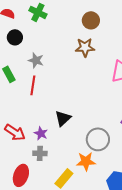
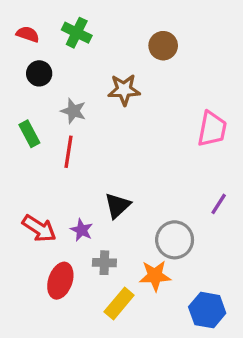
brown star: (85, 47) -> (124, 90), moved
gray cross: (40, 153) -> (104, 263), moved
red ellipse: (21, 175) -> (60, 281), moved

